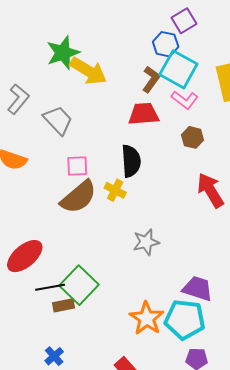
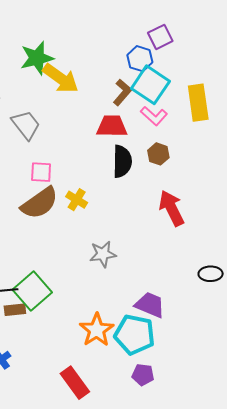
black semicircle: (131, 161) -> (122, 161), moved

